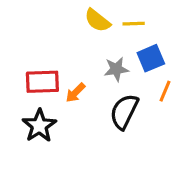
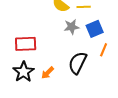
gray star: (116, 69) -> (72, 27), moved
orange arrow: (75, 93) -> (48, 73), moved

